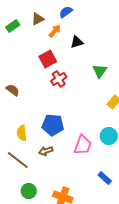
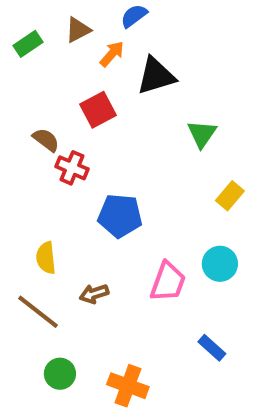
black triangle: (77, 42) -> (156, 76), size x1.5
red cross: (59, 79) -> (72, 168), moved, turned -35
brown semicircle: (13, 90) -> (46, 140), moved
blue pentagon: (53, 125) -> (120, 216), moved

